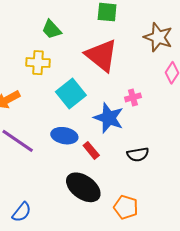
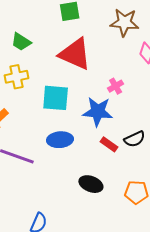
cyan square: (71, 93) -> (56, 98), turned -32
red rectangle: (91, 150) -> (109, 144), moved
black ellipse: (83, 187) -> (91, 184), size x0.7

